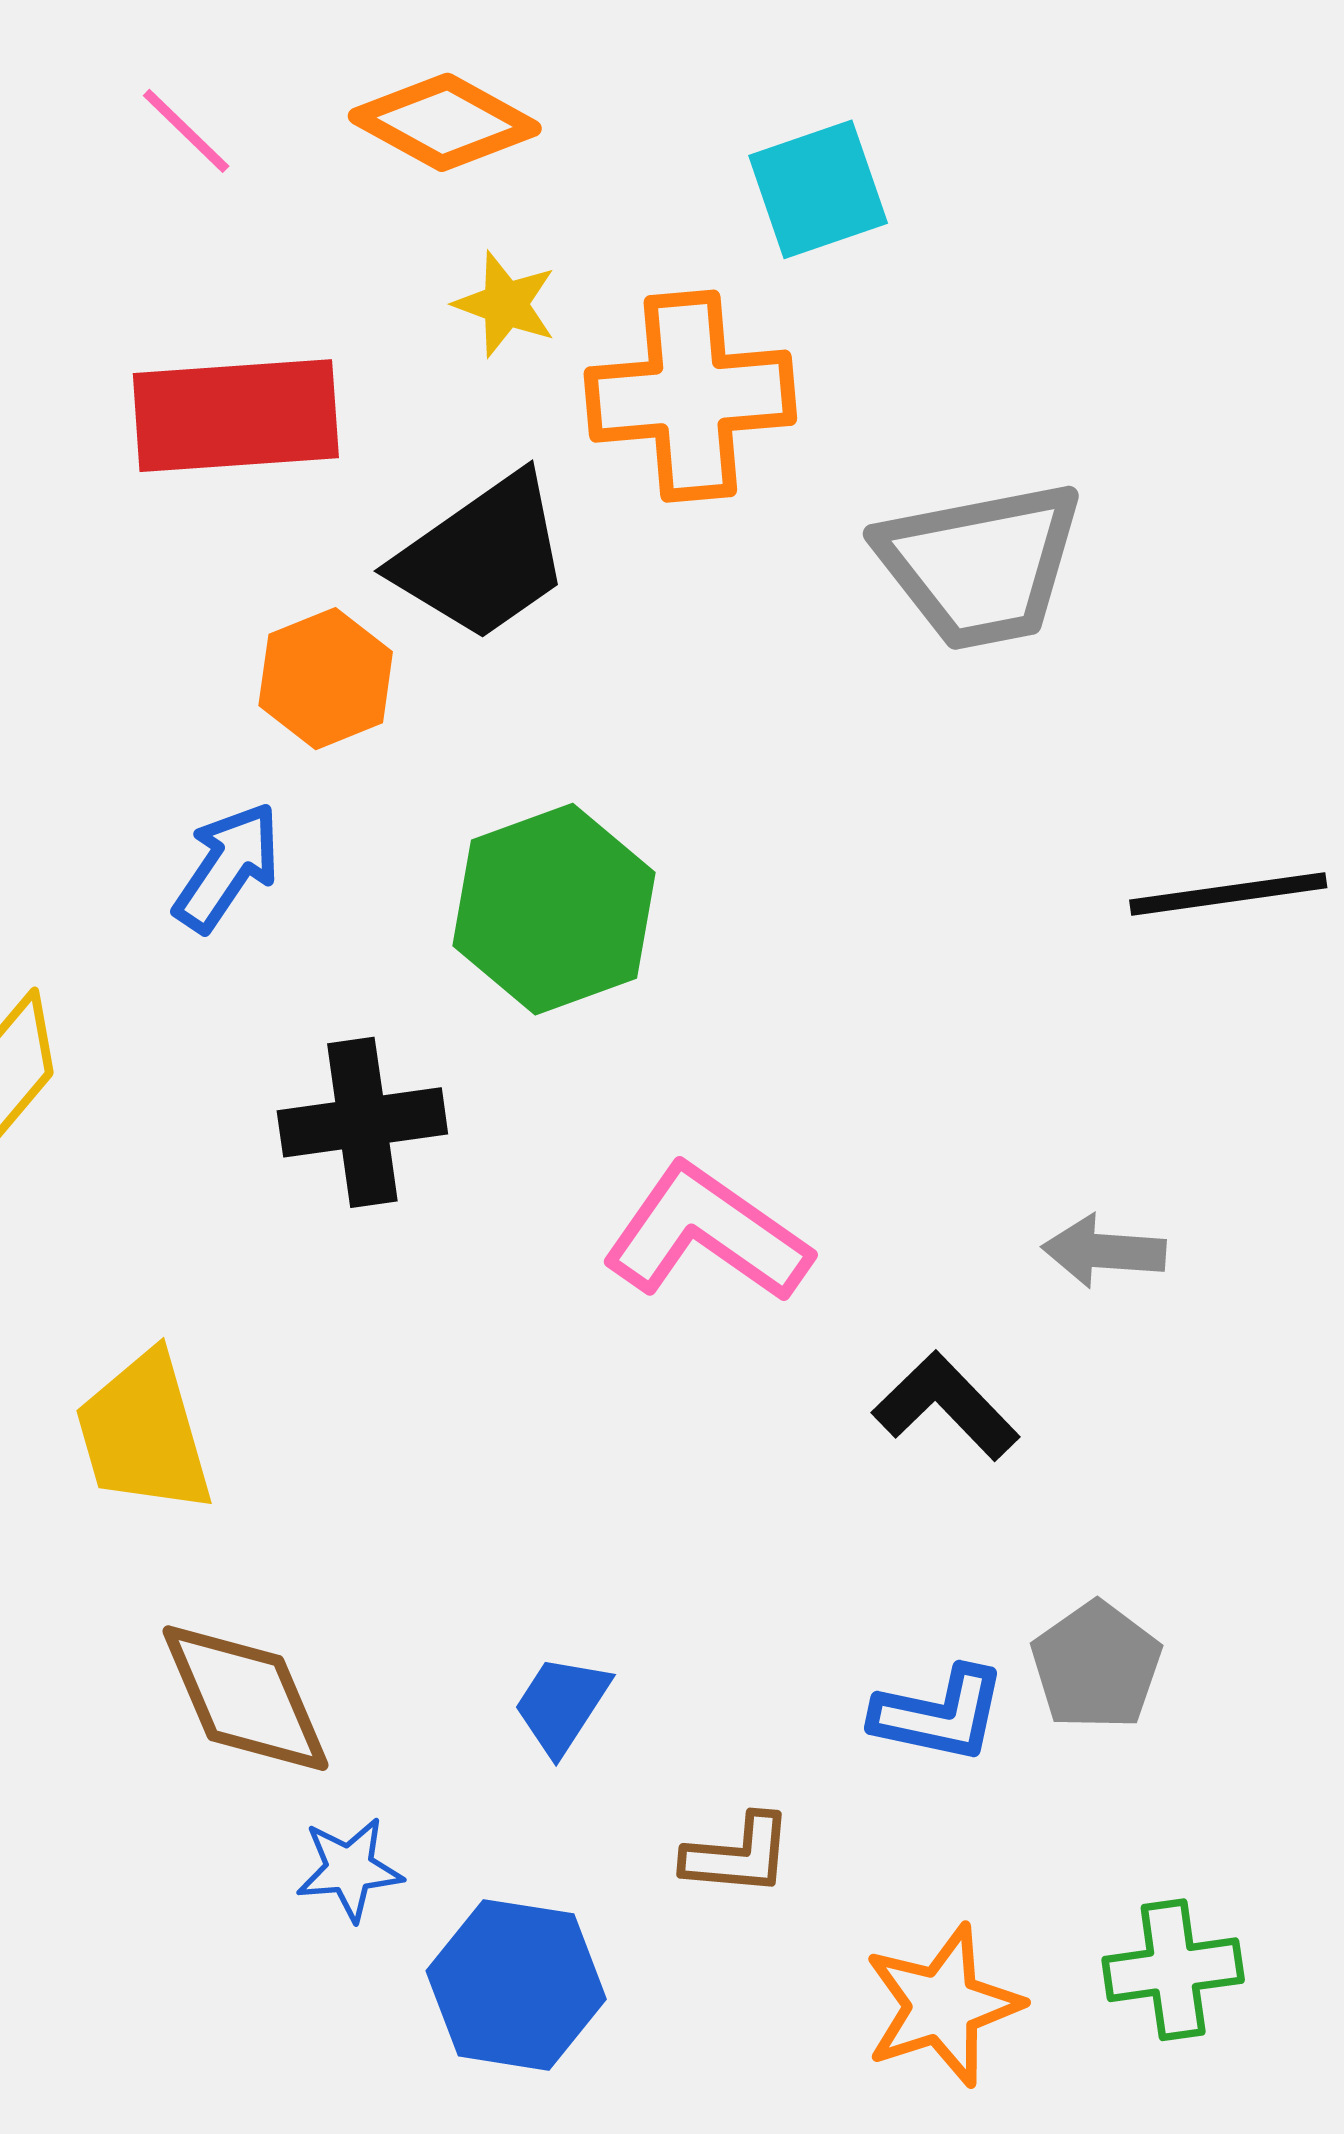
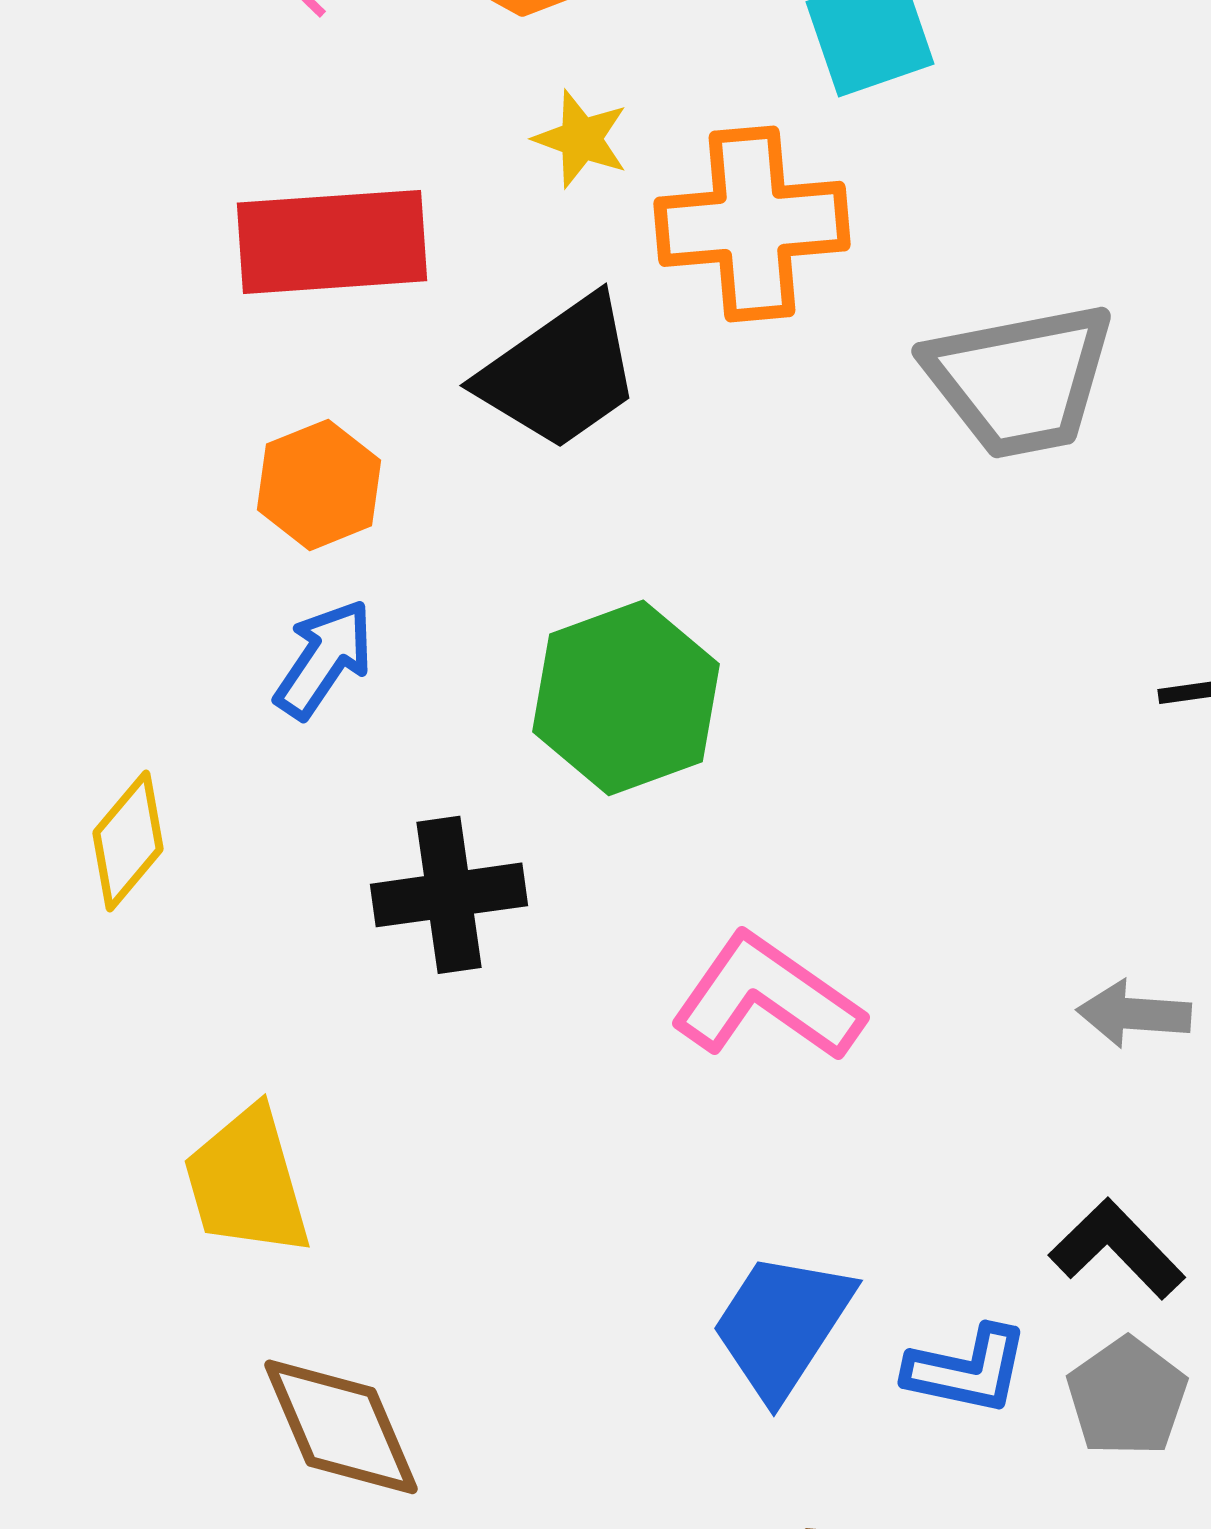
orange hexagon: (326, 679) -> (319, 485), moved
black L-shape: (946, 1406) -> (1117, 1249), moved
blue trapezoid: (562, 1705) -> (782, 1325), moved, size x1.6
blue L-shape: (939, 1714) -> (967, 1370), moved

